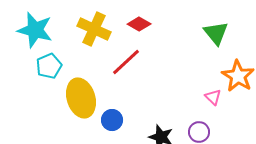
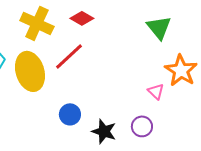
yellow ellipse: (81, 98) -> (30, 71), moved
blue circle: (112, 120) -> (70, 114), moved

